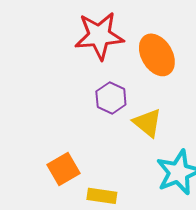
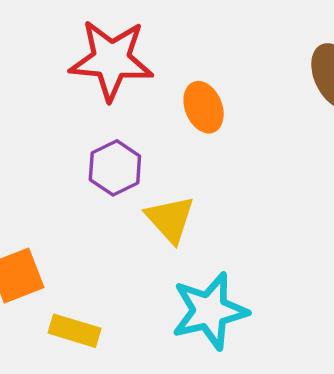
orange ellipse: (157, 55) -> (204, 107), size x0.7

